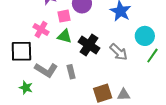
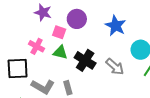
pink square: (64, 16) -> (59, 32), turned 32

